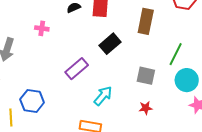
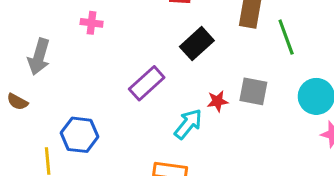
green line: (176, 54) -> (286, 37), moved, turned -45
red star: (146, 108) -> (218, 101), moved

